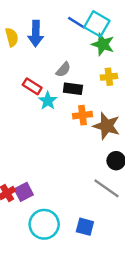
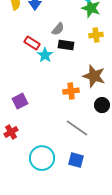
orange cross: (83, 115) -> (71, 91), moved
gray line: (106, 188) -> (77, 128), moved
purple square: (24, 192) -> (20, 101), moved

